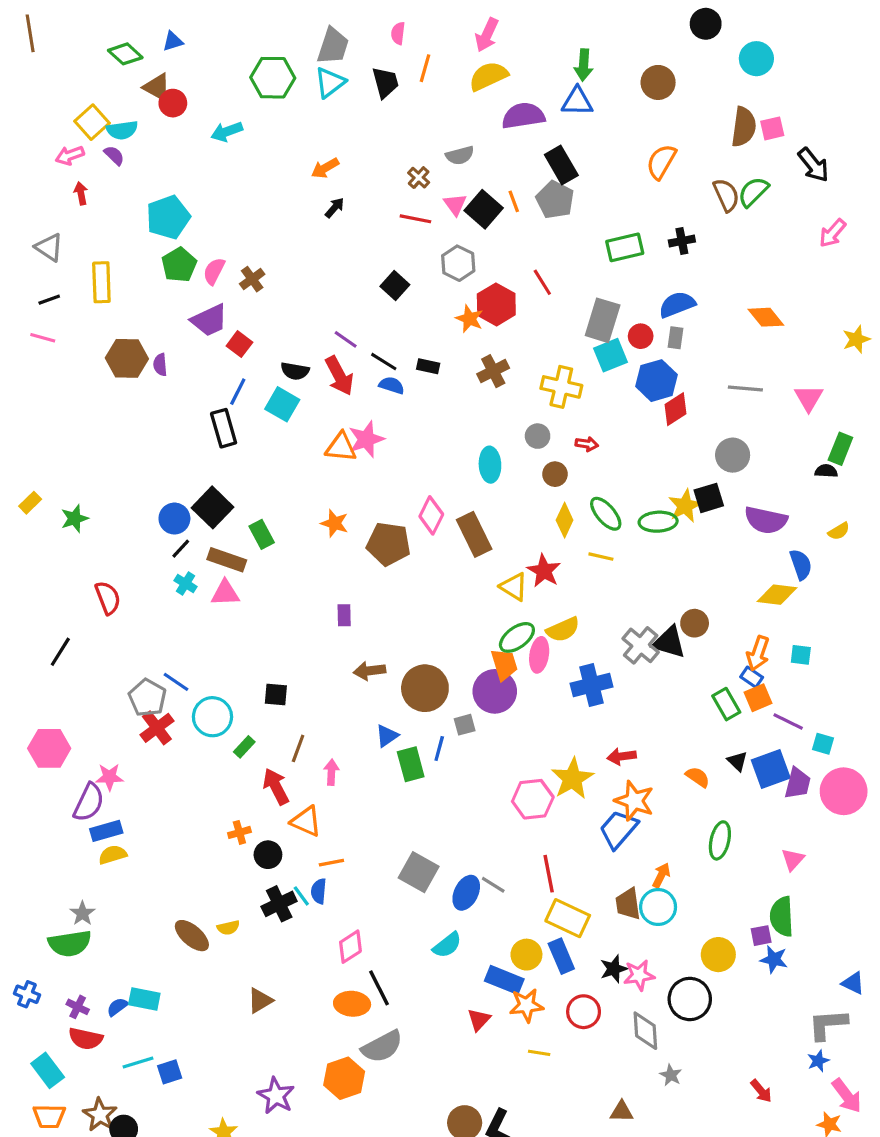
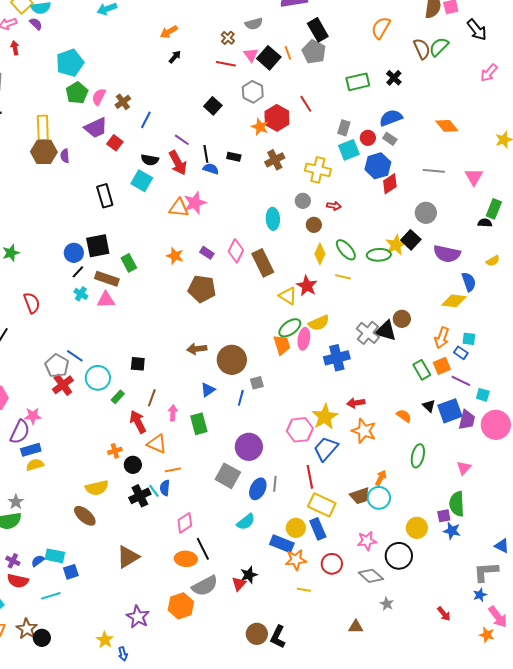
black cross: (682, 241) -> (394, 78), turned -35
yellow rectangle: (101, 282) -> (43, 128), moved
gray rectangle: (603, 320) -> (344, 128), size x0.6
gray rectangle: (676, 338) -> (390, 139), turned -64
black line: (384, 362) -> (206, 154), turned 48
blue line: (238, 392) -> (146, 120), moved
black square: (709, 498) -> (411, 240), turned -30
black square: (212, 507) -> (98, 246), turned 35
brown pentagon: (388, 544) -> (202, 289), moved
purple rectangle: (344, 615) -> (207, 253), moved, turned -56
blue rectangle: (752, 677) -> (461, 353), moved
purple circle: (495, 691) -> (249, 447), moved
green rectangle: (411, 764) -> (199, 424), moved
blue trapezoid: (618, 829) -> (326, 449), moved
gray line: (493, 885) -> (275, 484), turned 63
brown trapezoid: (628, 904) -> (360, 496), turned -100
yellow semicircle: (228, 928) -> (97, 488), moved, size x1.6
black star: (614, 969) -> (249, 575), moved
brown triangle: (260, 1001) -> (128, 557), size x1.4
red triangle: (479, 1020) -> (239, 584), moved
gray diamond: (645, 1031) -> (371, 576), turned -45
blue square: (170, 1072) -> (71, 572), moved

